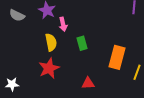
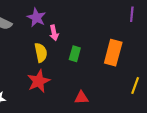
green rectangle: (82, 43) -> (75, 54), turned 32
orange rectangle: (117, 57) -> (113, 53), moved

